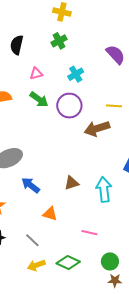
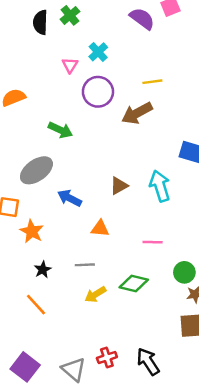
black semicircle: (17, 45) -> (40, 22), moved
pink triangle: (36, 74) -> (70, 65), moved, turned -32
green arrow: (39, 99) -> (60, 130), moved
gray line: (32, 240) -> (85, 265), turned -35

